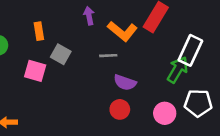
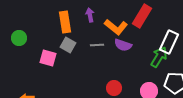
orange rectangle: (39, 31) -> (65, 22), moved, size x1.5
gray line: (108, 56) -> (97, 45), moved
purple semicircle: (125, 82) -> (123, 45), moved

